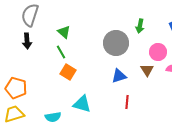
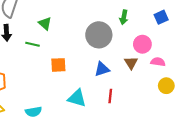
green line: (61, 52) -> (32, 44), moved, turned -48
orange square: (68, 72) -> (58, 65), moved, turned -35
cyan triangle: (82, 104) -> (77, 98), moved

